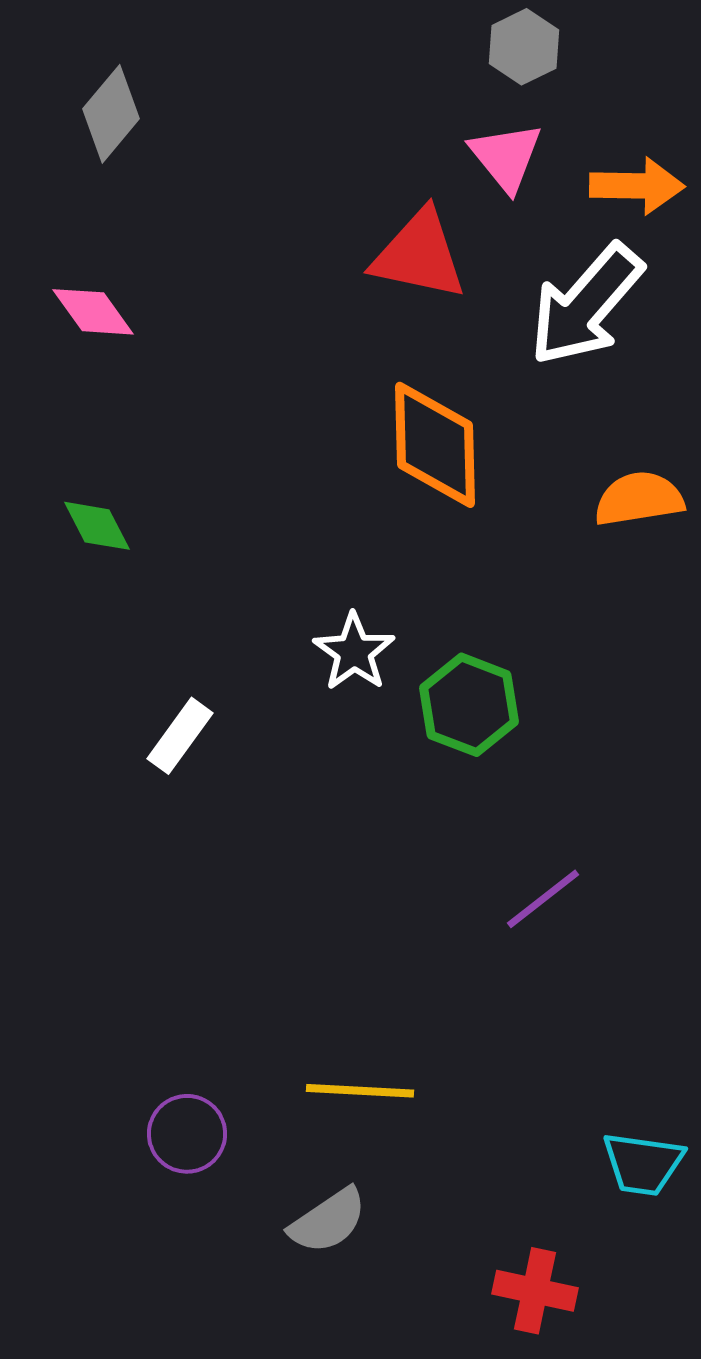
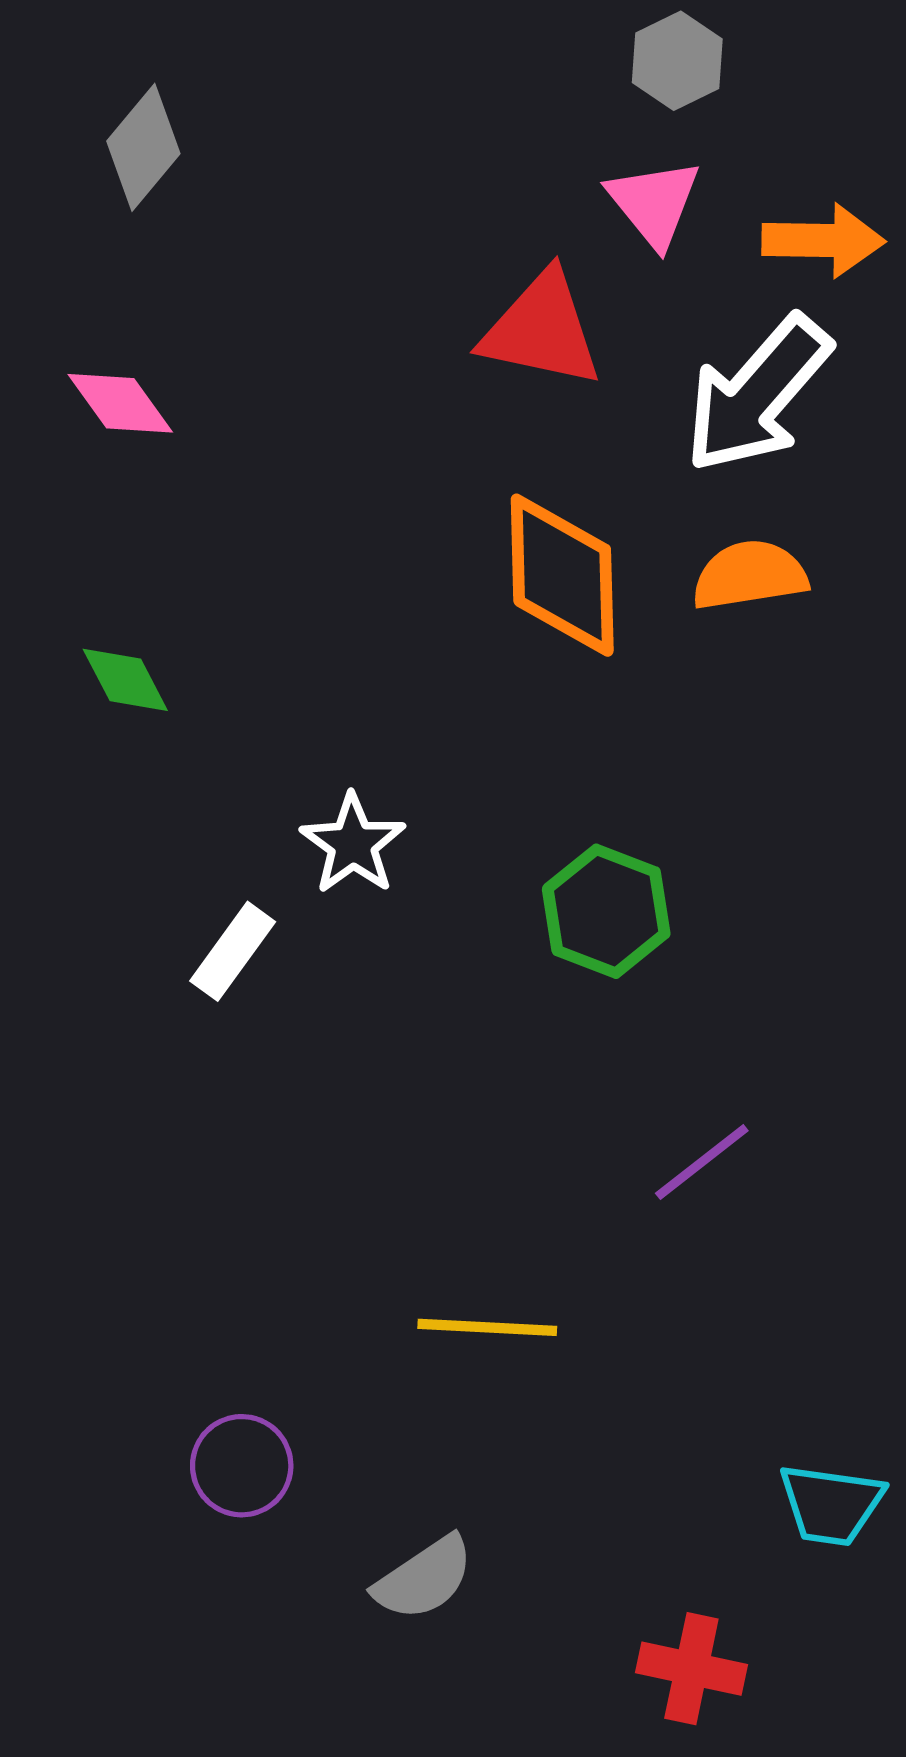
orange semicircle: (639, 499) -> (750, 575), moved
white star: (354, 652) -> (353, 844), moved
yellow line: (360, 1091) -> (487, 1327), moved

